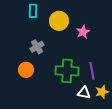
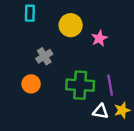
cyan rectangle: (33, 11) -> (30, 13), moved

